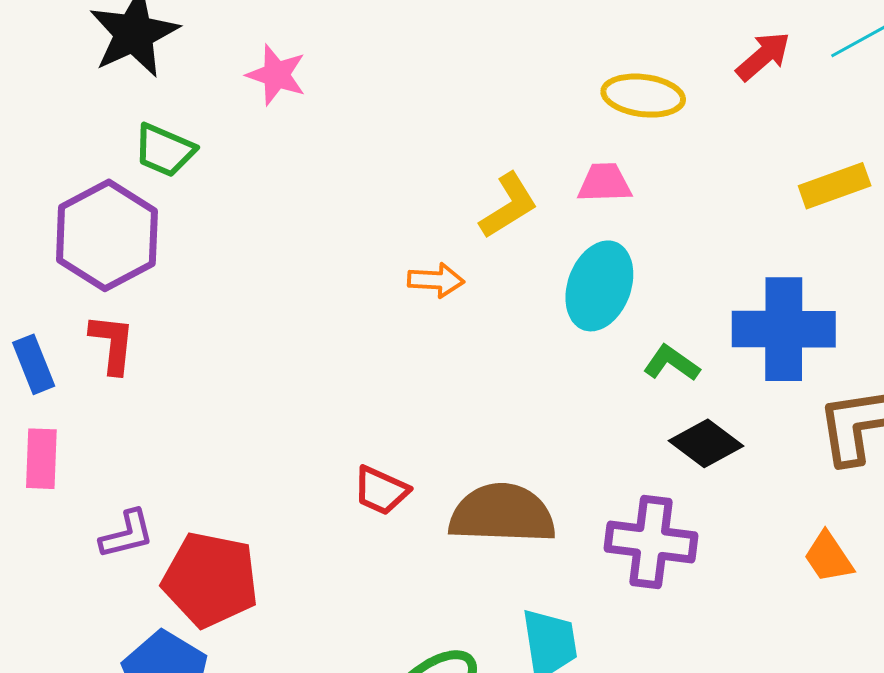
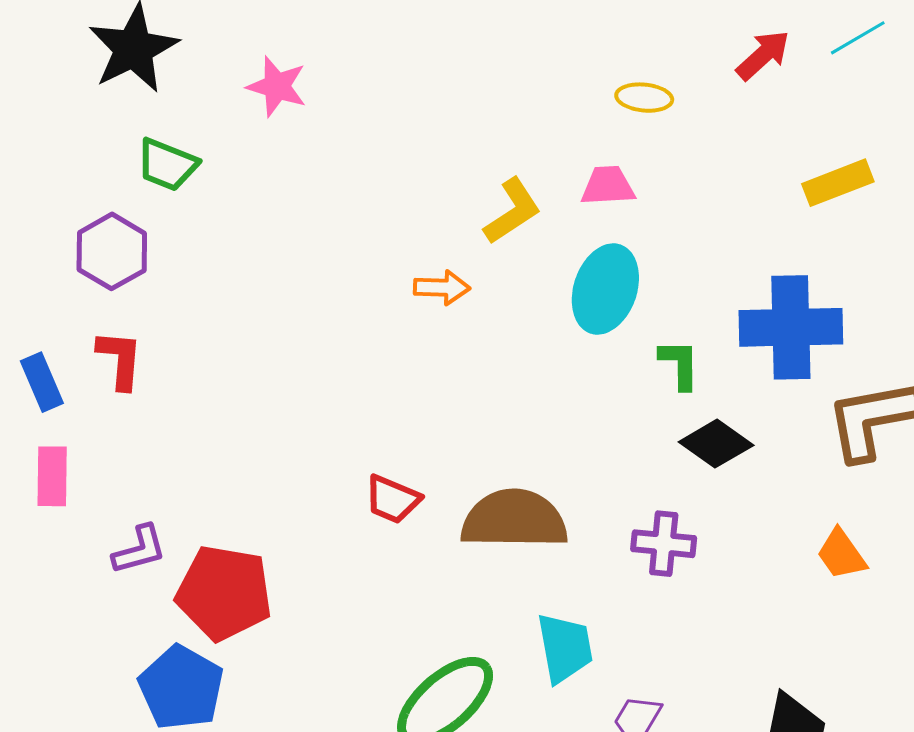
yellow ellipse: (643, 96) -> (644, 98), size x0.7
purple hexagon: (107, 235) -> (112, 251), size x0.7
green L-shape: (671, 363) -> (679, 364), turned 56
purple cross: (651, 542) -> (664, 544), size x0.7

